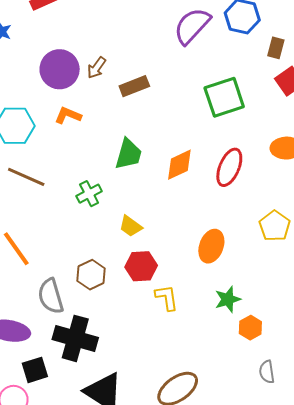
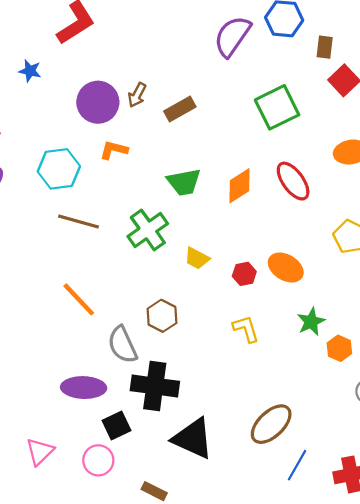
green trapezoid: (128, 154) -> (184, 182), turned 72
red ellipse: (229, 167) -> (293, 181), turned -51
green cross: (89, 194) -> (148, 230), size x1.5
orange ellipse: (211, 246) -> (286, 267), turned -72
red hexagon: (141, 266) -> (244, 274), moved, size x0.7

